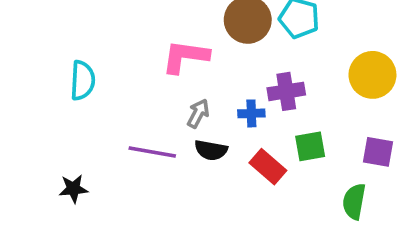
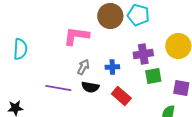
purple cross: (286, 91) -> (143, 54), moved
green square: (310, 146) -> (153, 76), moved

